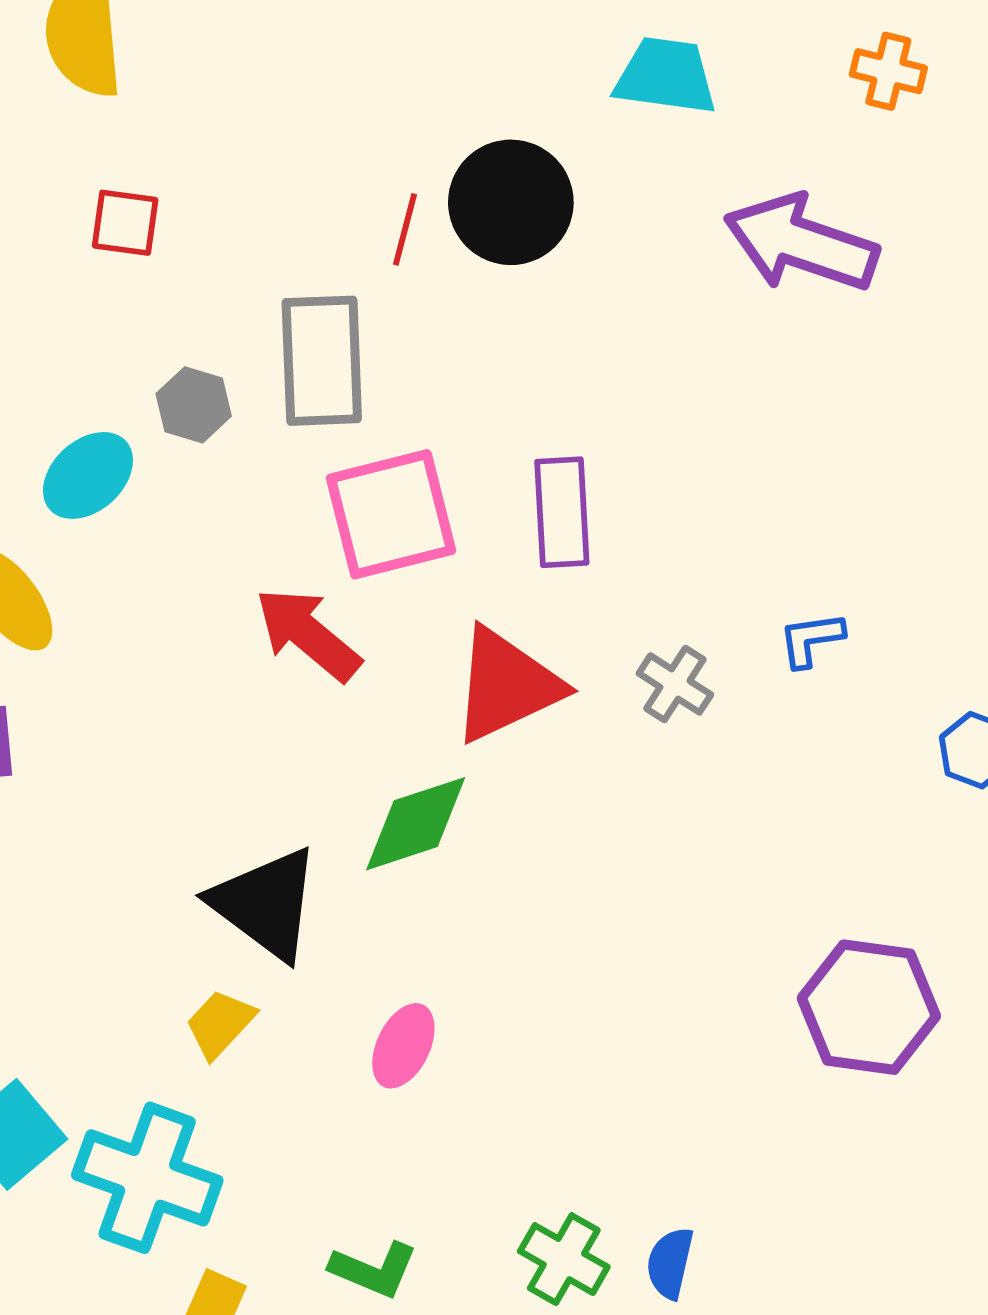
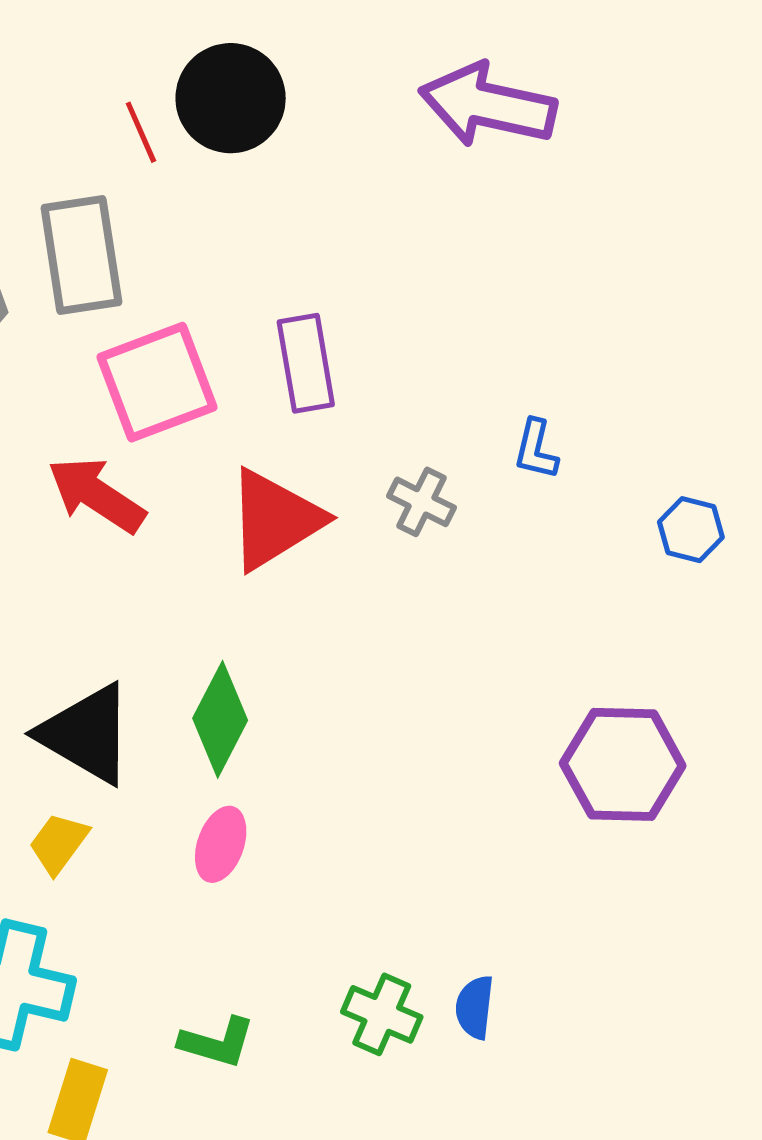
red line: (405, 229) -> (141, 132), turned -32
blue L-shape: (811, 639) -> (536, 449), turned -62
green diamond: (416, 824) -> (220, 719), moved, turned -38

